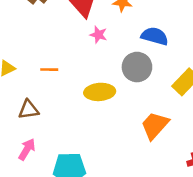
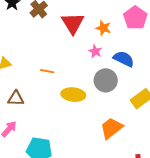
pink star: (98, 35) -> (95, 51), moved
orange line: (49, 70) -> (47, 71), moved

